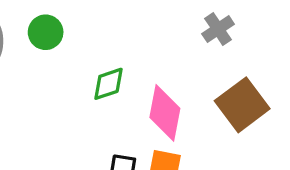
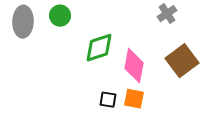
green diamond: (108, 84) -> (99, 48), size x1.4

